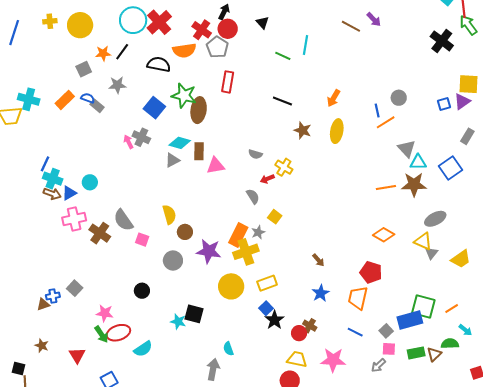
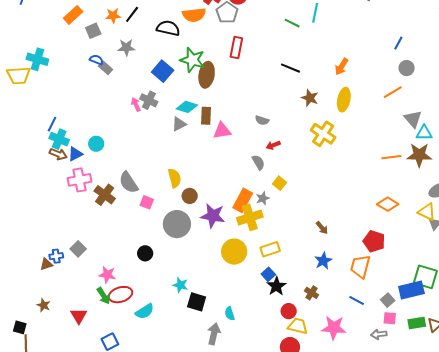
orange rectangle: (65, 100) -> (73, 15), moved
blue line: (377, 111) -> (398, 43), moved, turned 40
yellow cross: (284, 167) -> (323, 134), moved, size x1.4
gray circle: (173, 260) -> (177, 224), size x1.4
black square: (194, 314) -> (197, 302), moved
red circle: (299, 333) -> (289, 311), moved
gray arrow: (378, 365) -> (379, 334), turned 35

